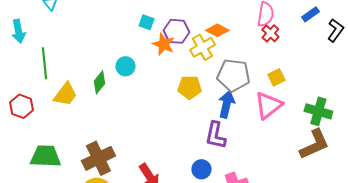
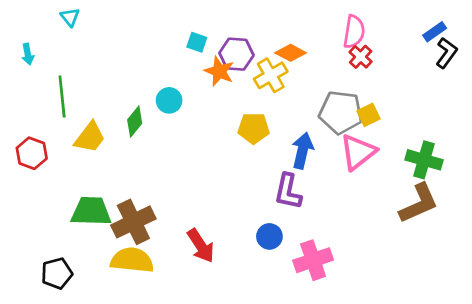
blue rectangle: (310, 14) -> (435, 32), moved
cyan arrow: (18, 31) -> (28, 54), size x0.7
gray pentagon: (233, 75) -> (341, 112), moved
green trapezoid: (45, 156) -> (91, 211), moved

